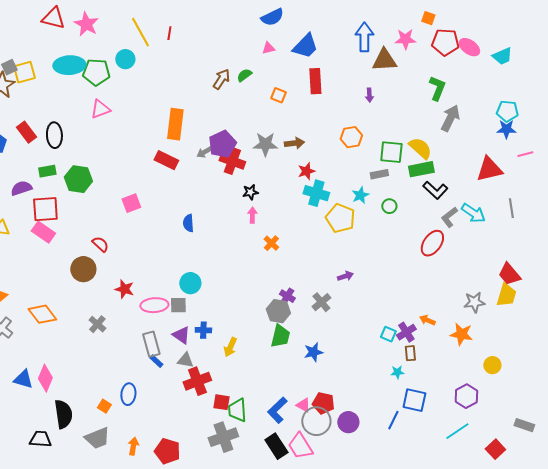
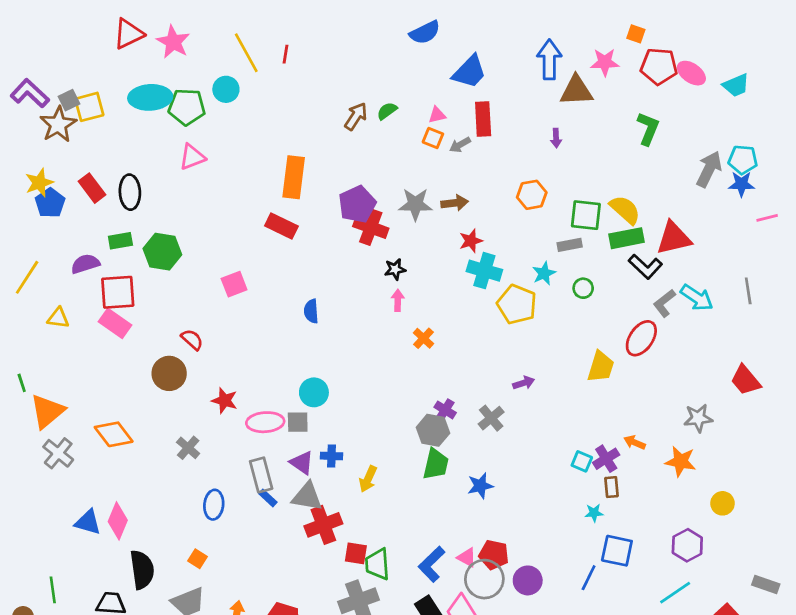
red triangle: (53, 18) -> (129, 34), turned -40
pink triangle: (268, 48) -> (437, 115), moved
gray arrow: (450, 118) -> (709, 169), moved
gray arrow: (204, 152) -> (460, 145), moved
red triangle: (489, 169) -> (674, 238), moved
yellow trapezoid: (506, 295) -> (601, 367), moved
gray triangle: (185, 360) -> (307, 497), size x1.4
blue ellipse: (128, 394) -> (214, 505), moved

